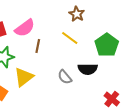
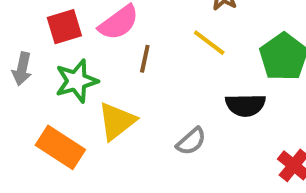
gray semicircle: (65, 77) -> (191, 141), moved, turned -91

